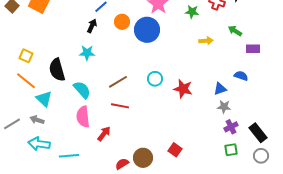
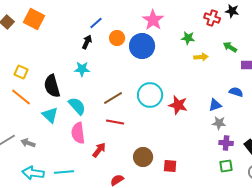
green star: (192, 12) -> (188, 38), moved
cyan circle: (155, 79) -> (150, 95), size x1.6
cyan triangle: (44, 99) -> (50, 115), moved
gray arrow: (37, 120) -> (28, 143), moved
purple cross: (231, 127) -> (226, 143), turned 32
cyan arrow: (39, 144) -> (33, 173), moved
red square: (175, 150) -> (170, 166), turned -32
brown circle: (143, 158) -> (143, 157), moved

